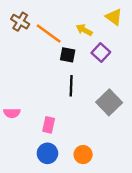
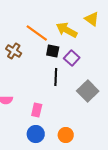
brown cross: (20, 22) -> (14, 51), moved
yellow arrow: (84, 30) -> (67, 30), size x1.5
purple square: (101, 52) -> (72, 58), moved

